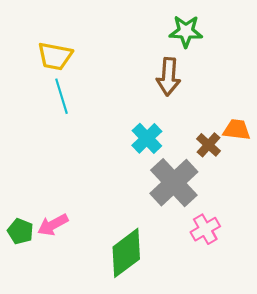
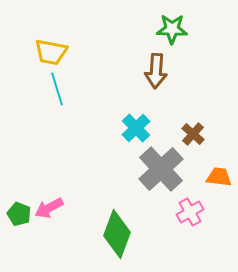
orange trapezoid: (237, 130) -> (219, 177), moved
green diamond: (126, 253) -> (117, 234), turned -33

